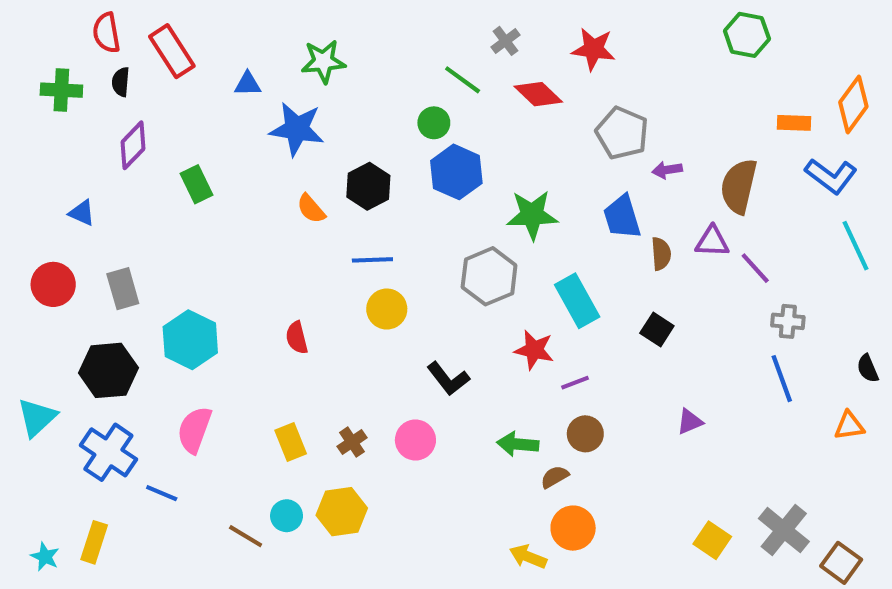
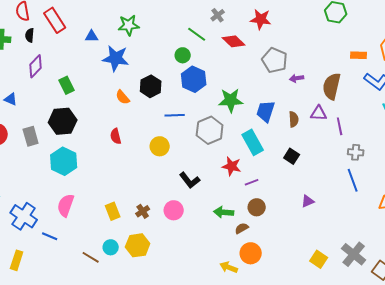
blue trapezoid: (622, 217) -> (266, 111), moved, turned 35
blue line: (372, 260) -> (175, 115), moved
purple line: (755, 268) -> (340, 126), turned 30
red semicircle: (297, 338) -> (116, 136), moved
black hexagon: (108, 370) -> (63, 121), moved

